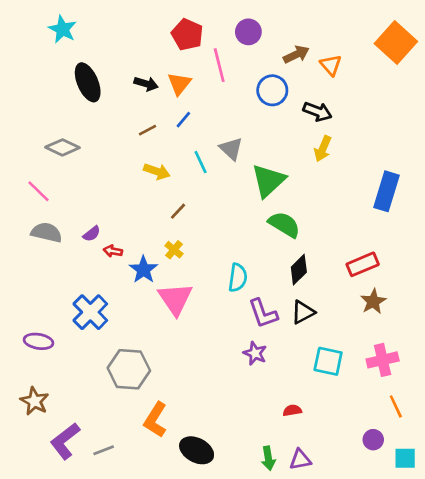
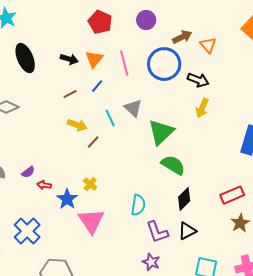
pink line: (219, 65) -> (124, 63), moved
blue circle: (272, 90) -> (164, 64), size x1.4
brown line: (178, 211) -> (93, 142), moved

